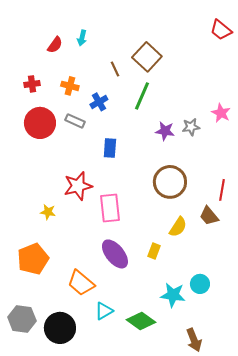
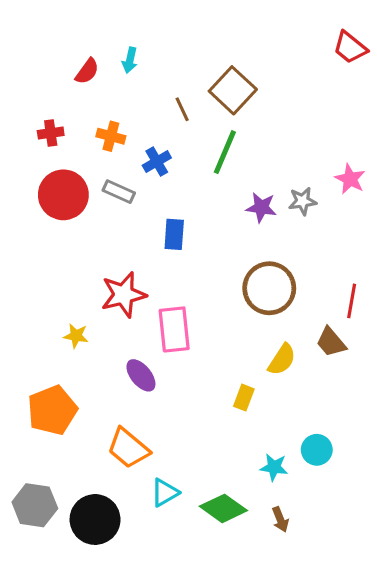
purple ellipse: (115, 254) -> (141, 375), moved, size x0.7
cyan star: (173, 295) -> (274, 467), size x0.7
brown arrow: (194, 340) -> (280, 519), moved, size x0.7

